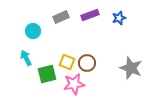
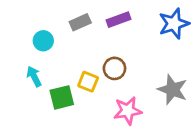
blue star: (119, 18) -> (174, 24), moved, size x1.6
brown circle: (87, 63) -> (114, 68), moved
pink star: (74, 84) -> (128, 111), moved

